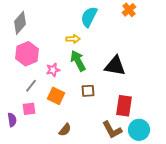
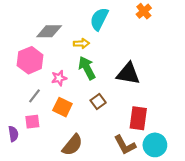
gray diamond: (20, 23) -> (49, 31), moved, turned 50
brown square: (88, 91) -> (98, 101), turned -32
brown semicircle: (65, 130) -> (72, 145), size x1.5

